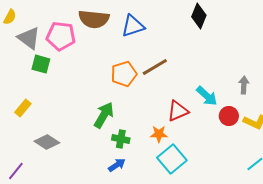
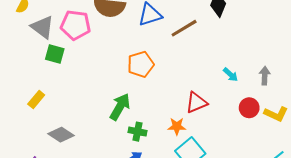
brown line: (155, 67) -> (184, 28), moved
cyan arrow: (207, 96) -> (231, 75), moved, size x0.7

